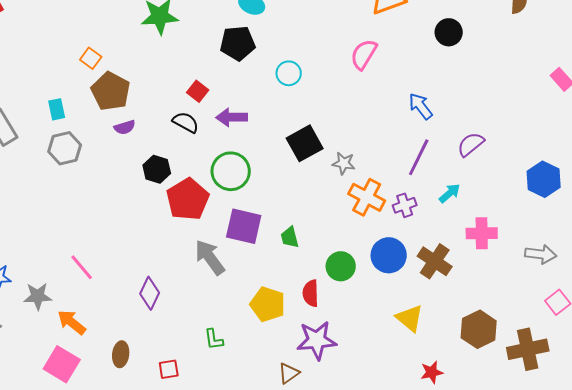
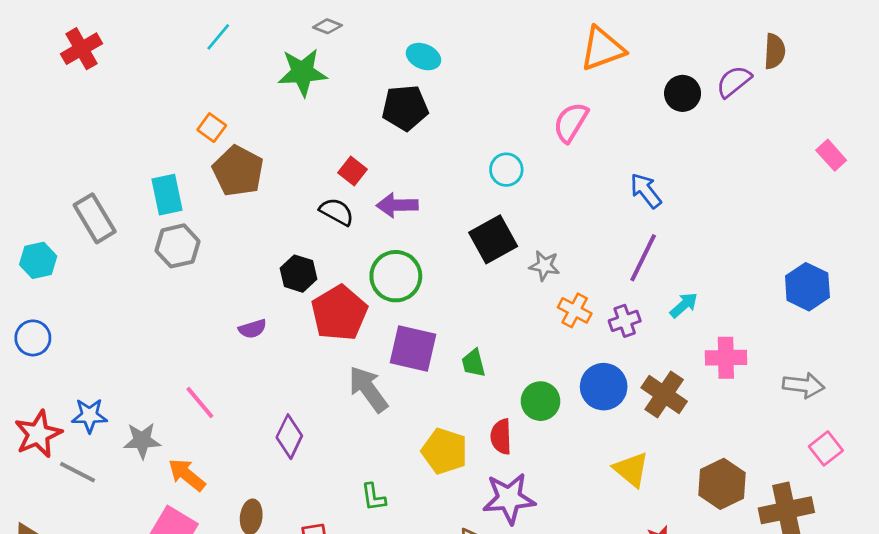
cyan circle: (289, 73) -> (506, 170), moved
cyan rectangle: (57, 109) -> (167, 195), size x1.4
purple semicircle: (125, 127) -> (252, 329), moved
purple semicircle: (471, 144) -> (734, 82), moved
orange cross: (367, 197) -> (575, 310), size x0.7

